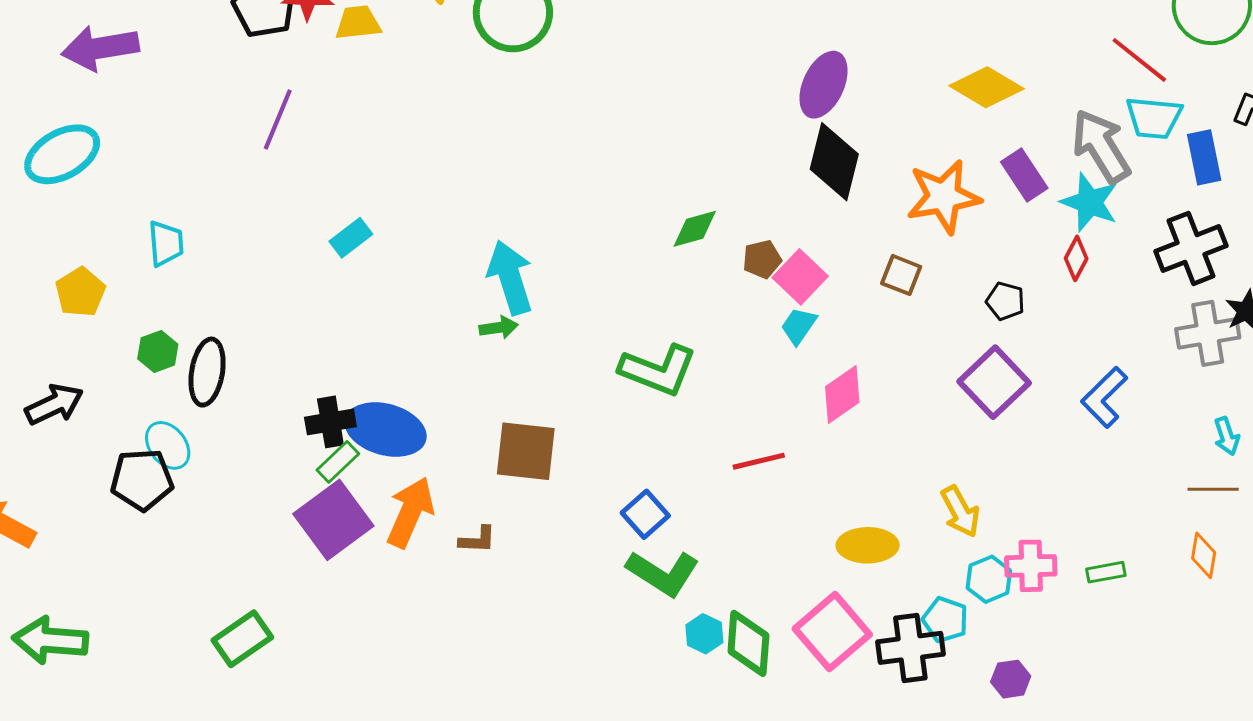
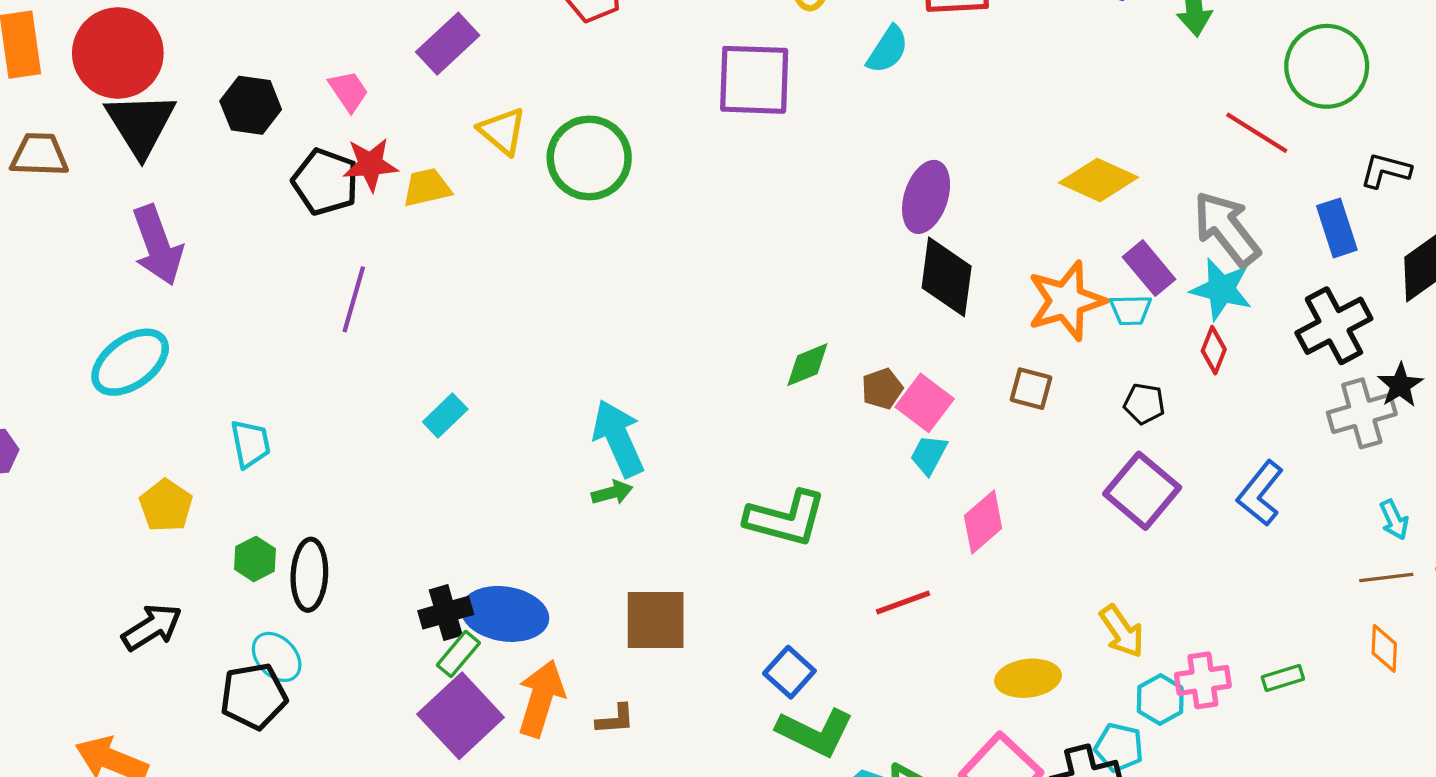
purple arrow: (100, 48) -> (158, 245), turned -94
cyan trapezoid: (1154, 118) -> (1131, 310), moved, size x0.7

